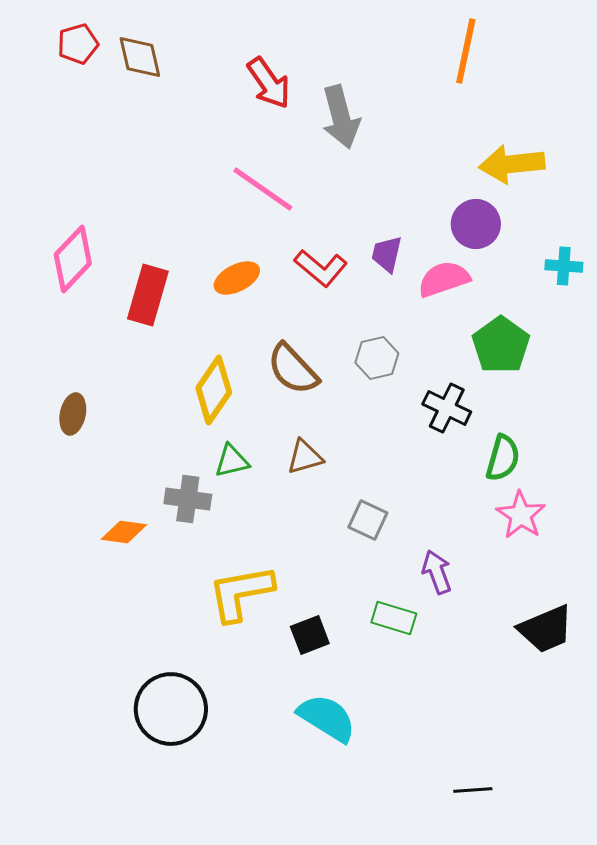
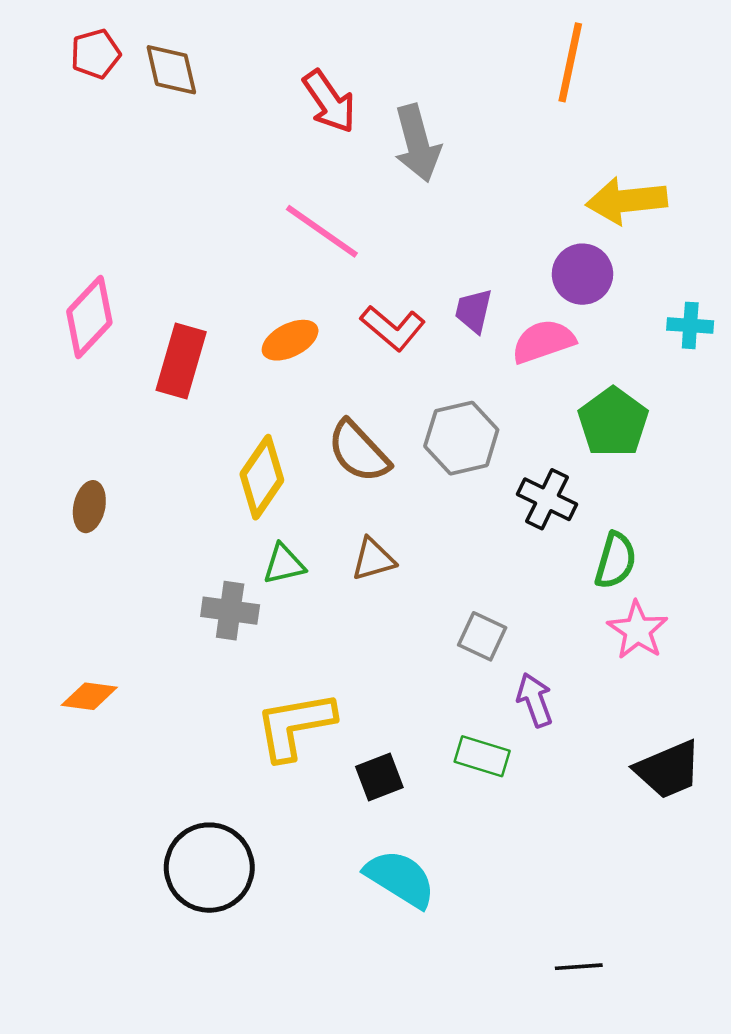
gray hexagon: (377, 358) -> (461, 438), size x1.4
gray square: (368, 520) -> (482, 636), moved
orange diamond: (124, 532) -> (89, 696), moved

